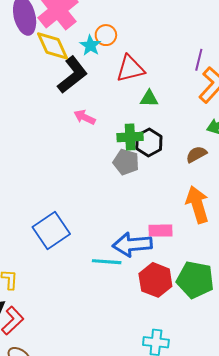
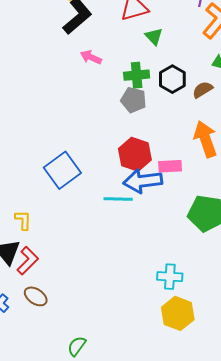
green triangle: (149, 99) -> (154, 36), turned 48
black hexagon: (149, 142) -> (172, 79), moved
red hexagon: (155, 280) -> (135, 154), moved

